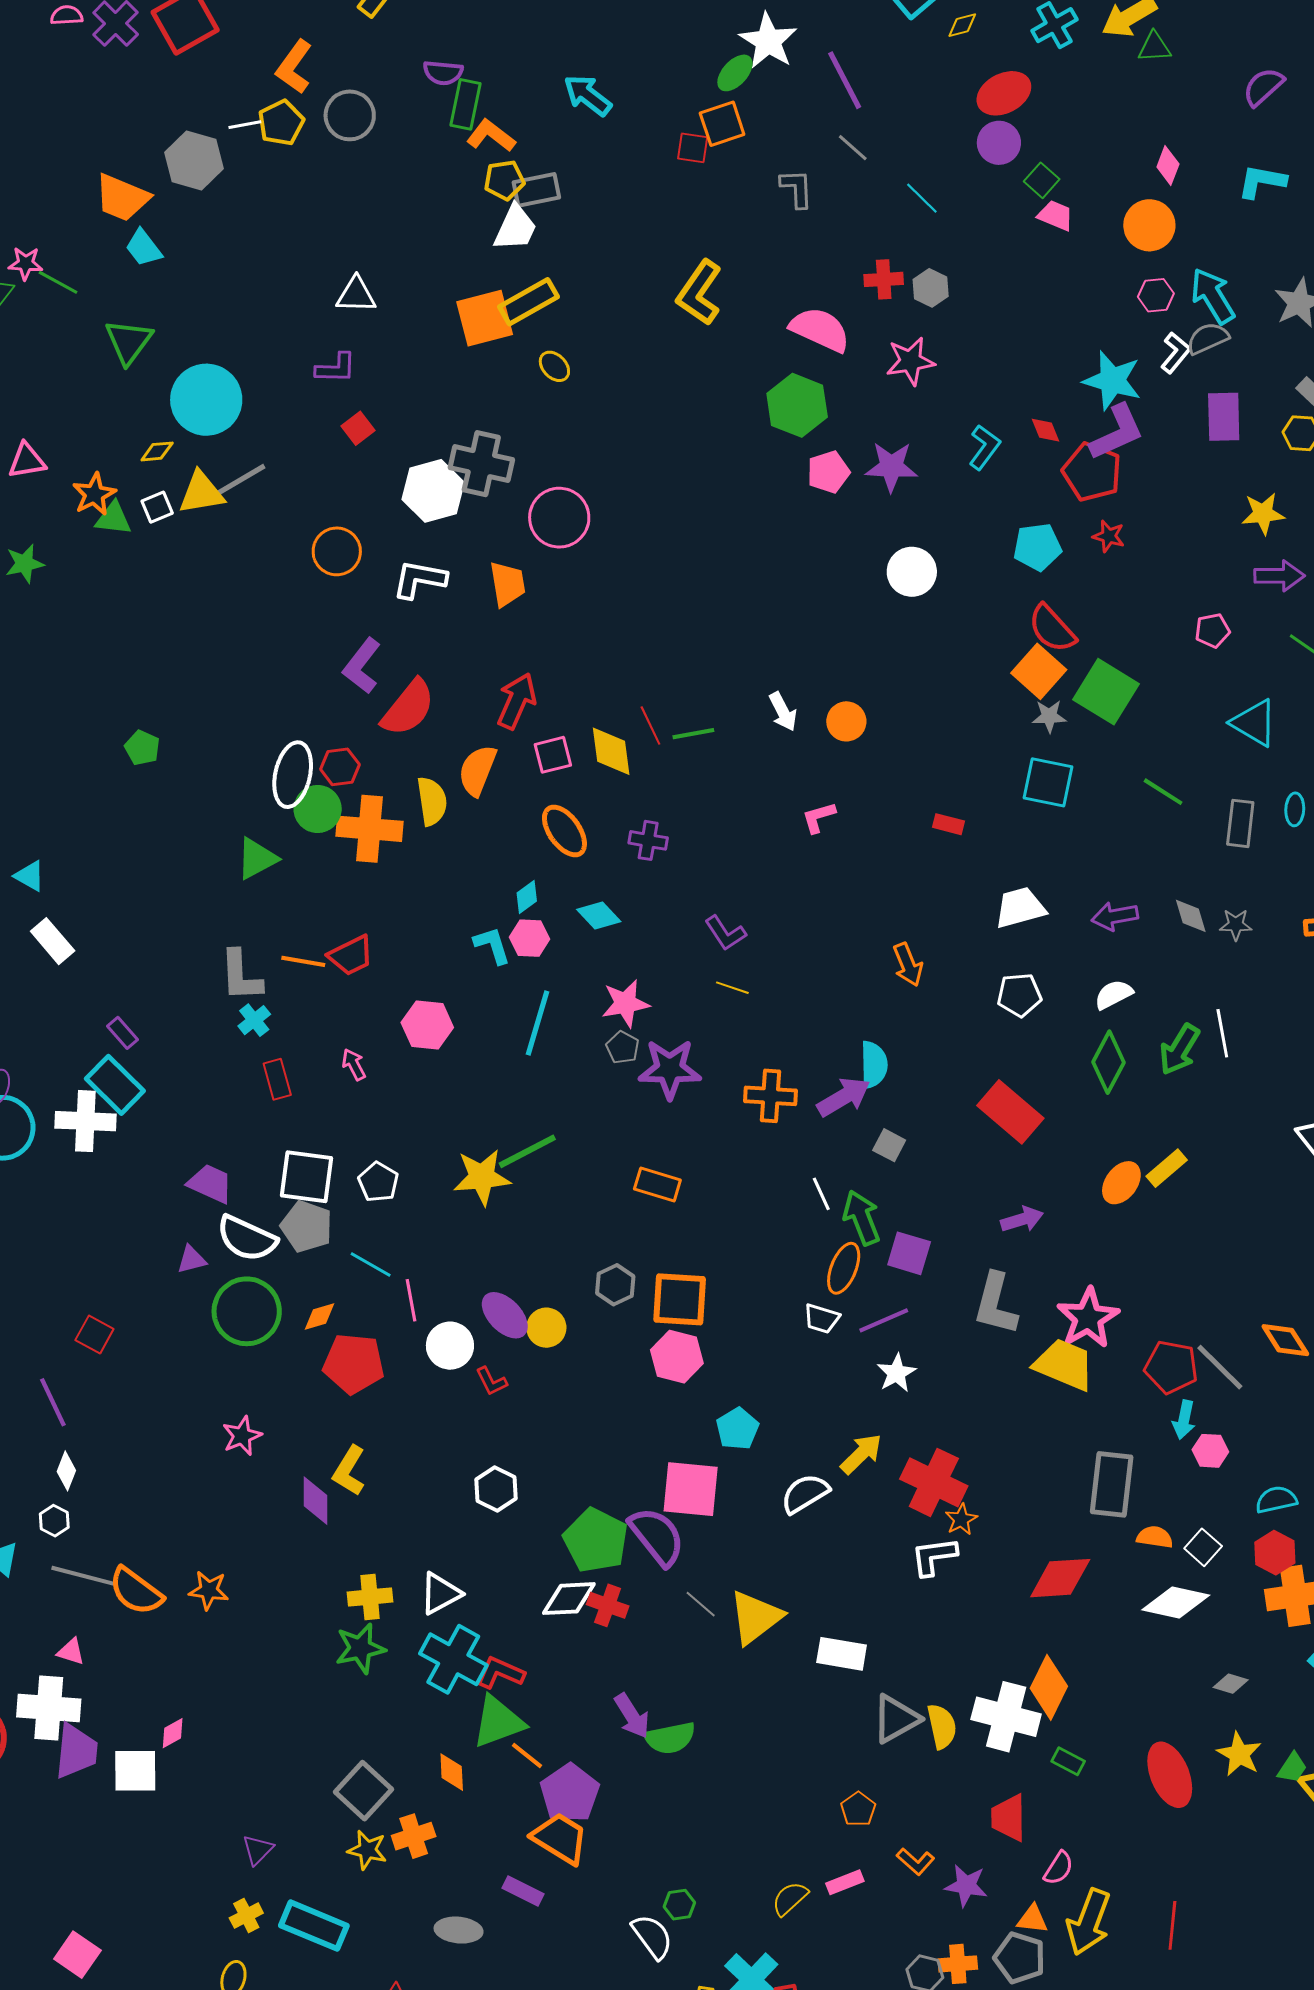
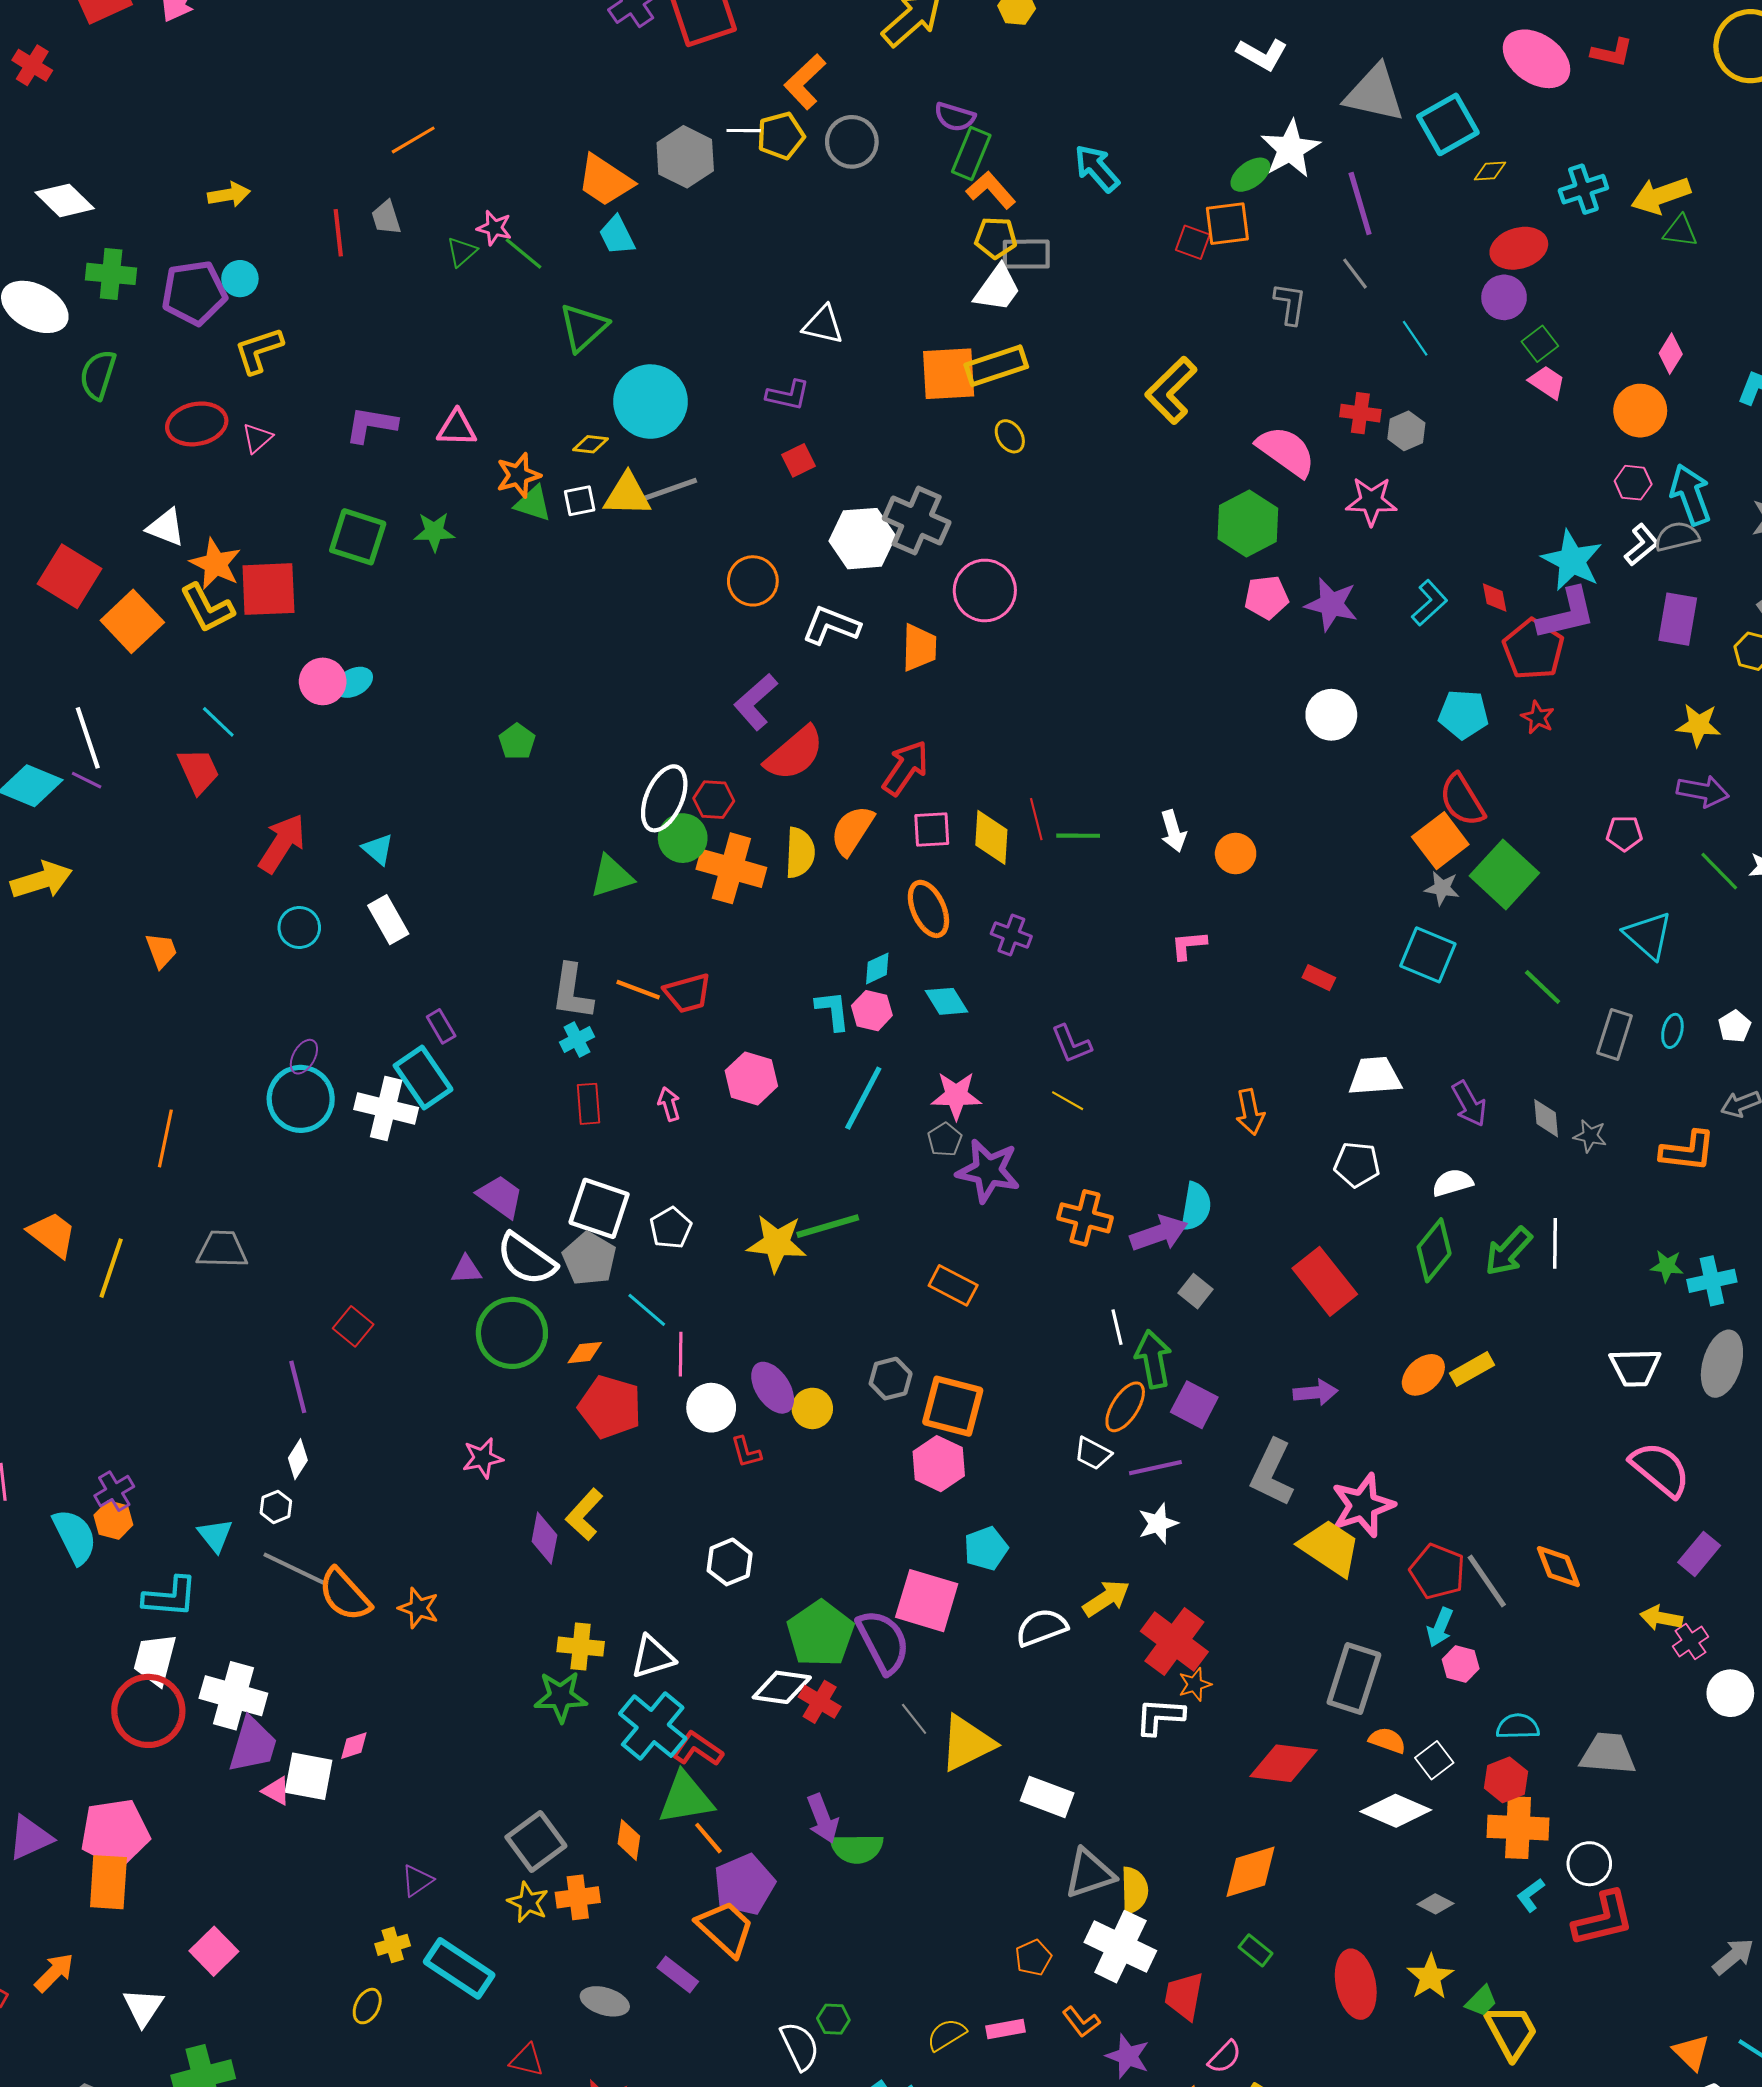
purple arrow: (1115, 916) -> (1469, 1104), turned -120
pink triangle: (71, 1652) -> (276, 1791), moved
orange diamond: (1049, 1687) -> (1250, 1872), turned 36
white cross: (1006, 1717) -> (1120, 1947), moved

